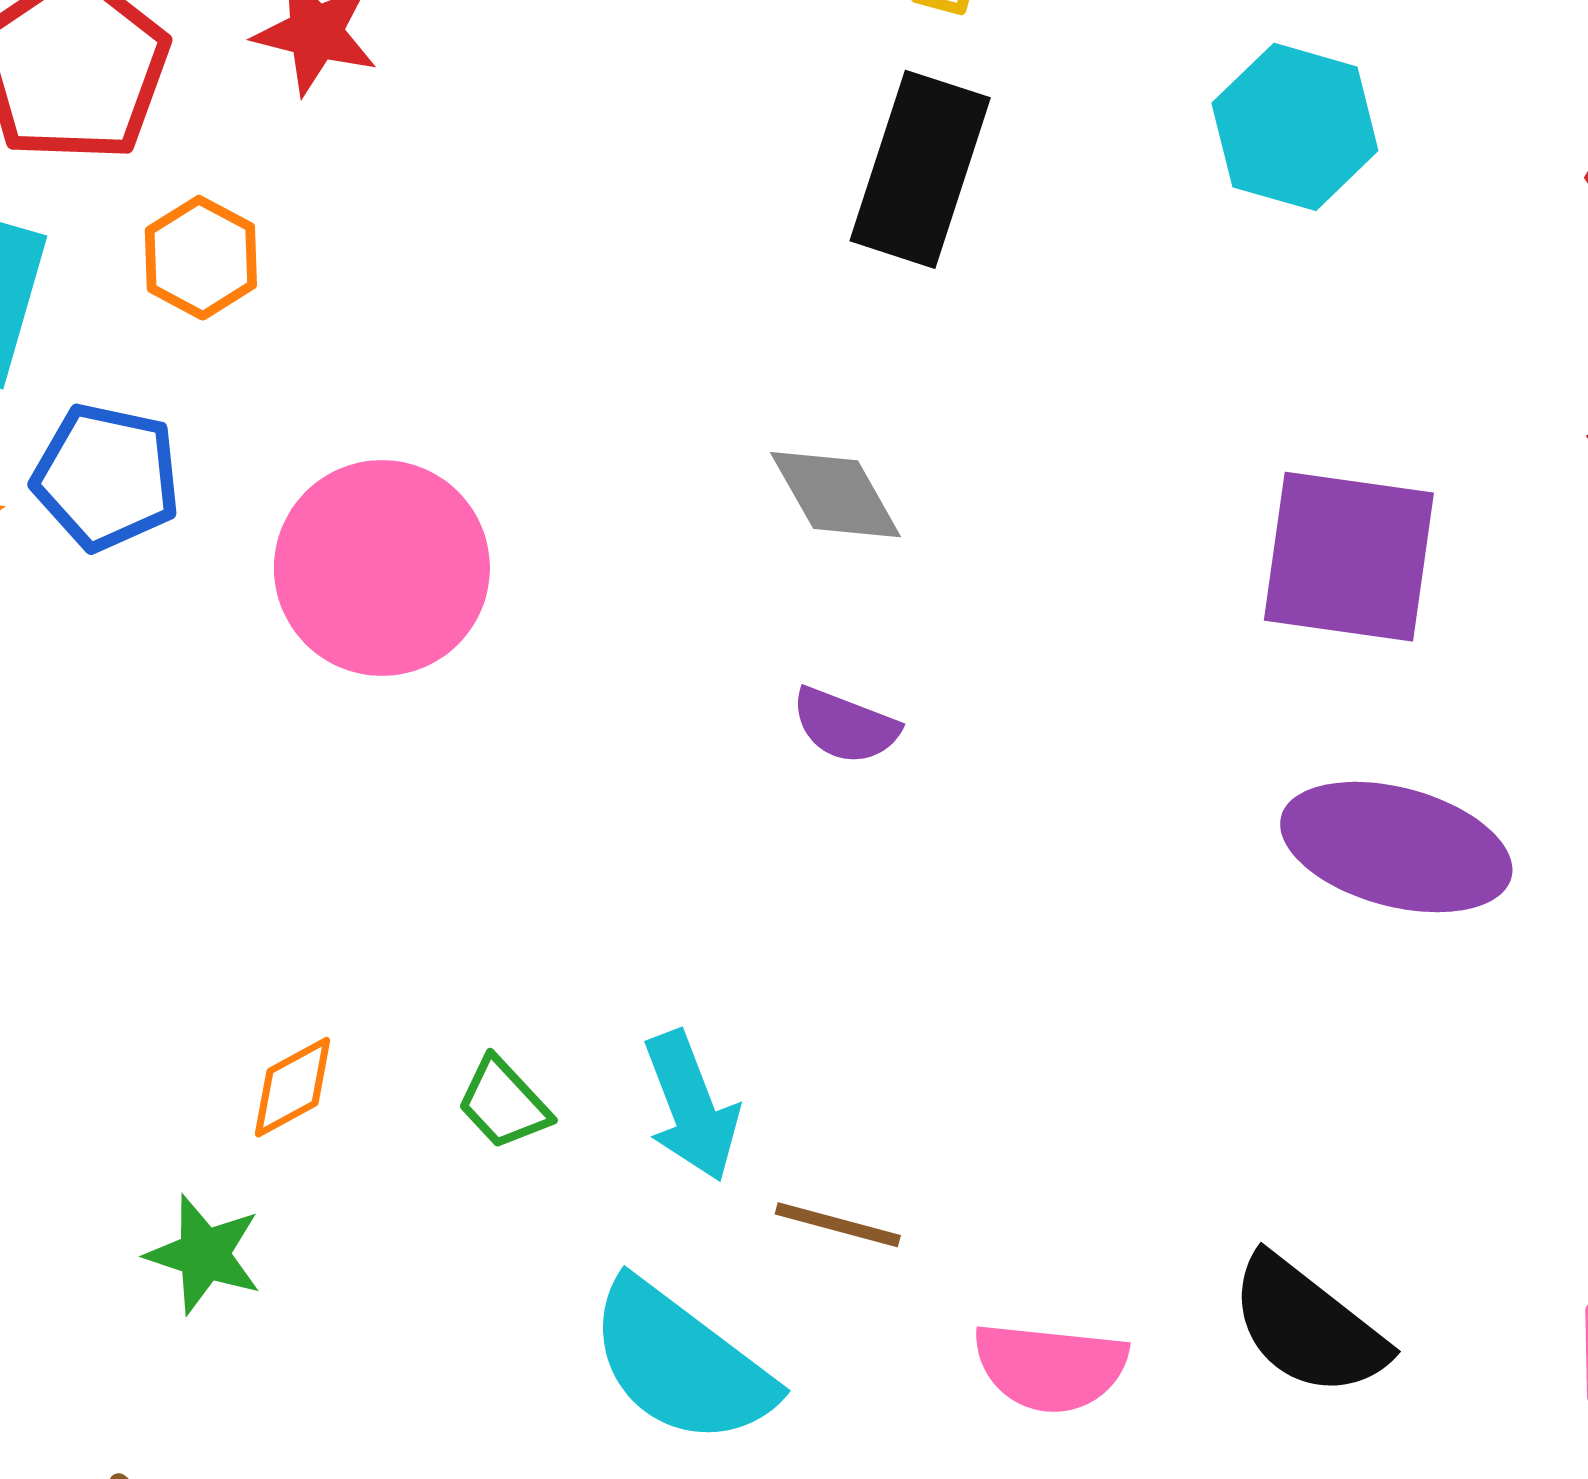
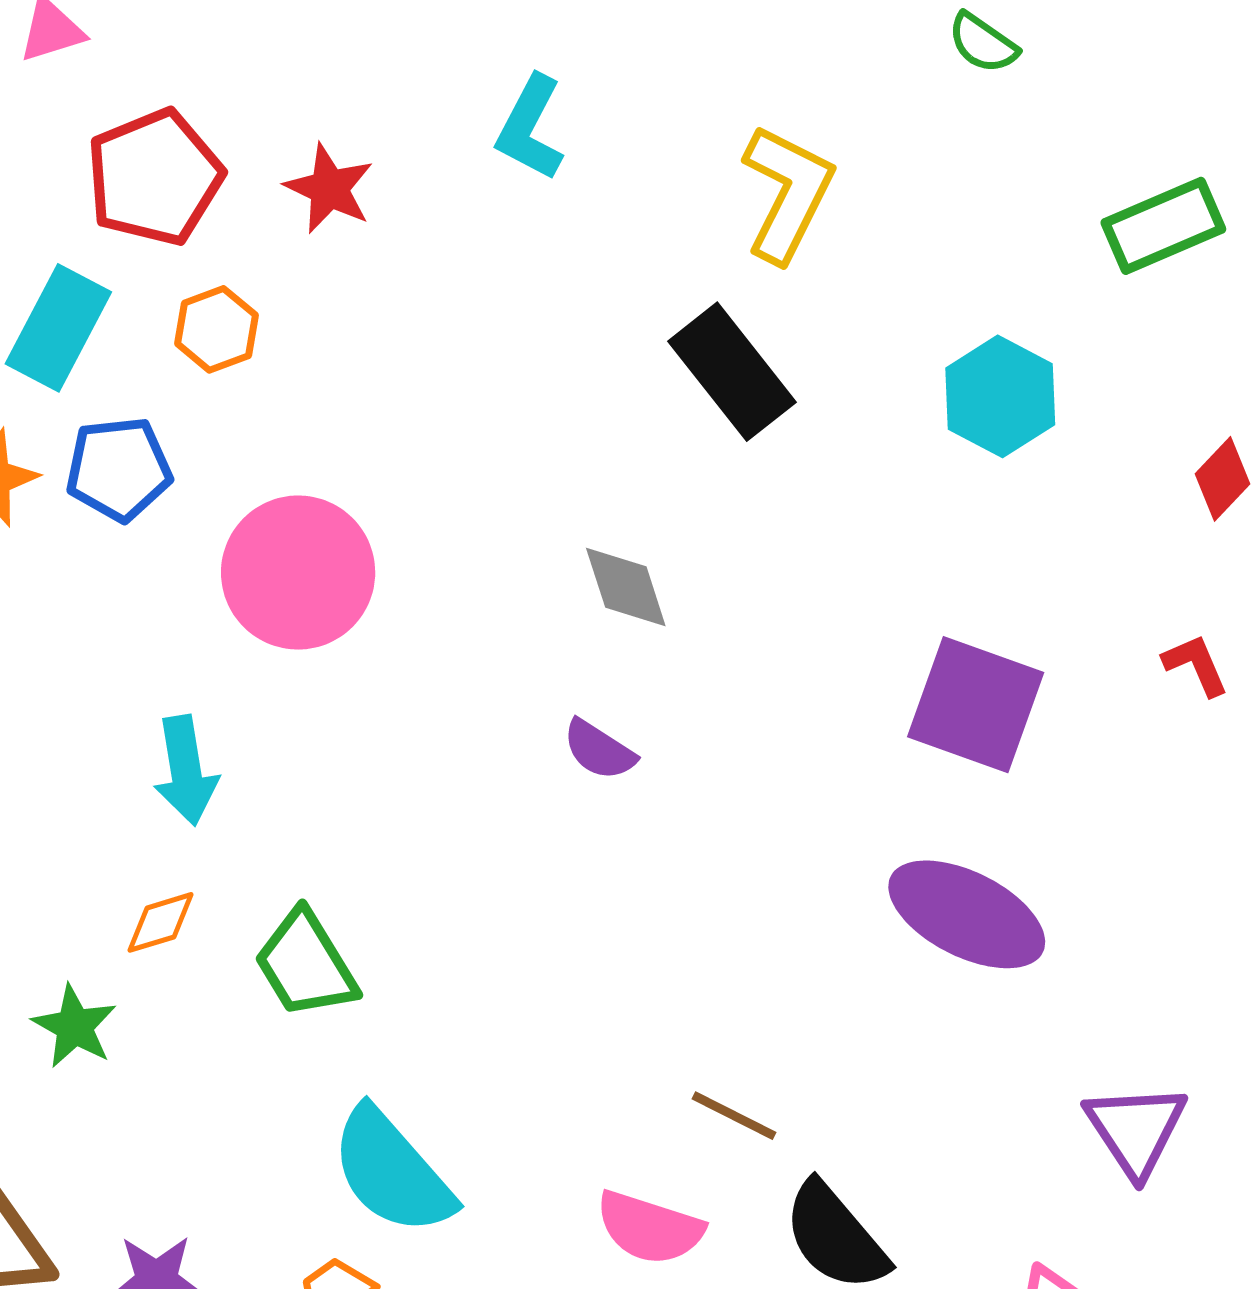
black rectangle: (920, 169) -> (732, 372), turned -68
blue pentagon: (107, 477) -> (119, 469), turned -30
green trapezoid: (504, 1103) -> (306, 964), size x1.6
cyan arrow: (691, 1106) -> (186, 770), moved
brown line: (838, 1225) -> (734, 1116), moved

